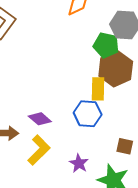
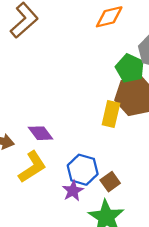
blue hexagon: (88, 114) -> (83, 170), moved
brown square: (125, 146) -> (110, 182), moved, turned 30

